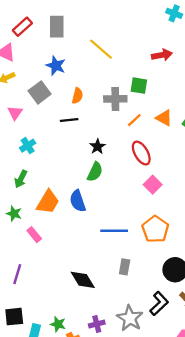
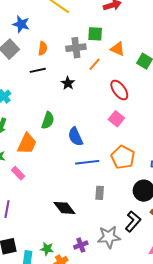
orange triangle: (164, 118) -> (118, 49), moved
black star: (98, 147) -> (68, 83), moved
red ellipse: (141, 153) -> (119, 90), moved
green semicircle: (95, 172) -> (48, 120), moved
blue semicircle: (78, 201) -> (75, 137), moved
gray star: (130, 318) -> (109, 237), turned -30

